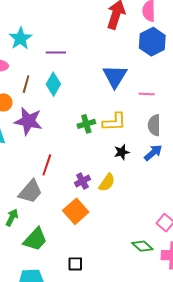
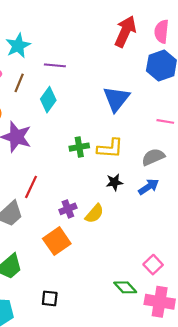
brown line: (26, 84) -> (19, 83), moved
pink line: (147, 94) -> (165, 121), moved
gray semicircle: (154, 125) -> (153, 157), turned 60

